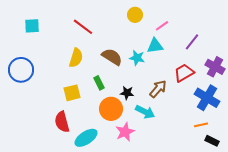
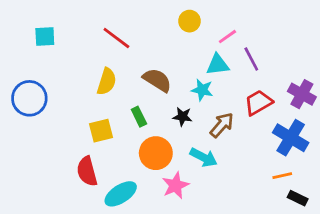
purple line: (192, 42) -> (251, 59), moved, turned -66
cyan star: (137, 58) -> (202, 90), moved
black star: (127, 93) -> (182, 117), moved

